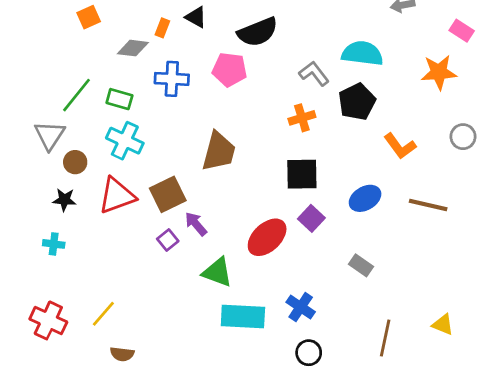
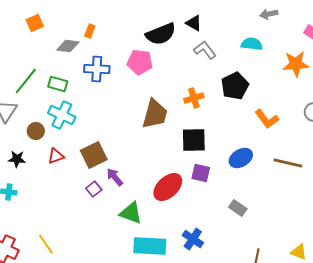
black triangle: (196, 17) -> (194, 23), moved
cyan semicircle: (362, 53) -> (252, 44), moved, size x0.7
gray L-shape: (314, 74) -> (205, 50), moved
brown trapezoid: (219, 151) -> (155, 114), moved
brown circle: (75, 162) -> (36, 131), moved
red triangle: (117, 196) -> (56, 156), size x0.6
purple square: (311, 218) -> (201, 173), turned -30
yellow line: (103, 314) -> (46, 244), turned -75

